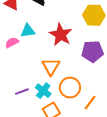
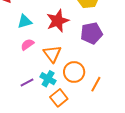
red star: (61, 35) -> (58, 21), turned 30
pink semicircle: (12, 43) -> (27, 45), moved

